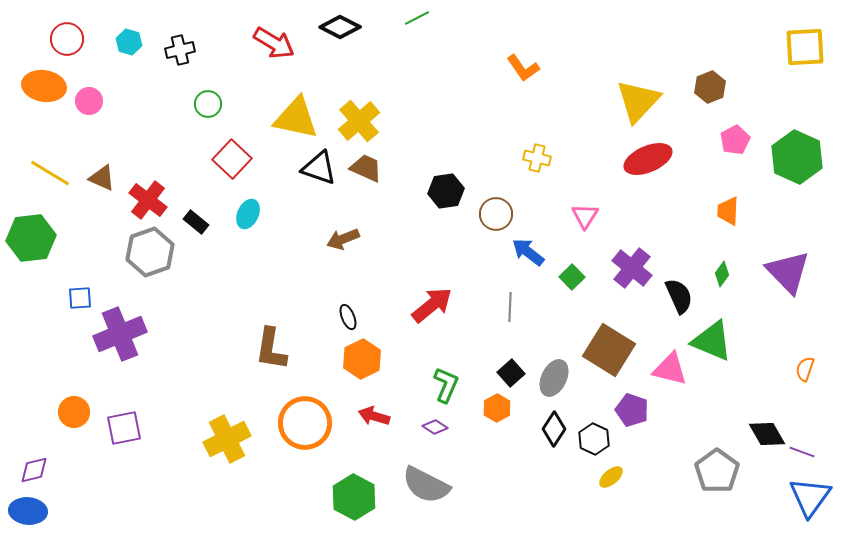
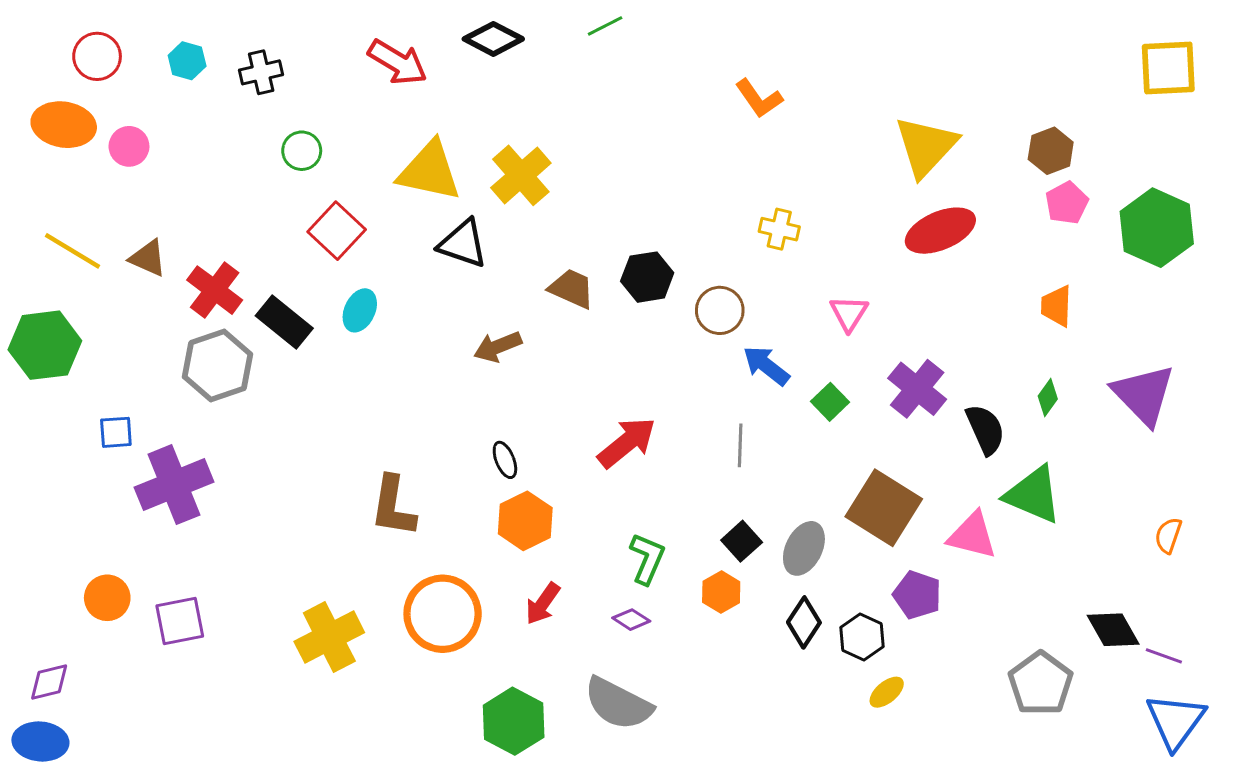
brown hexagon: (710, 87) -> (1051, 151), moved
brown trapezoid: (366, 168) -> (572, 289), moved
black rectangle: (196, 222) -> (284, 322), size x1.5
red arrow: (374, 416) -> (543, 604), turned -72

